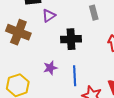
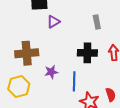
brown cross: (18, 32) -> (27, 53), moved, turned -30
black cross: (71, 39) -> (87, 53), moved

